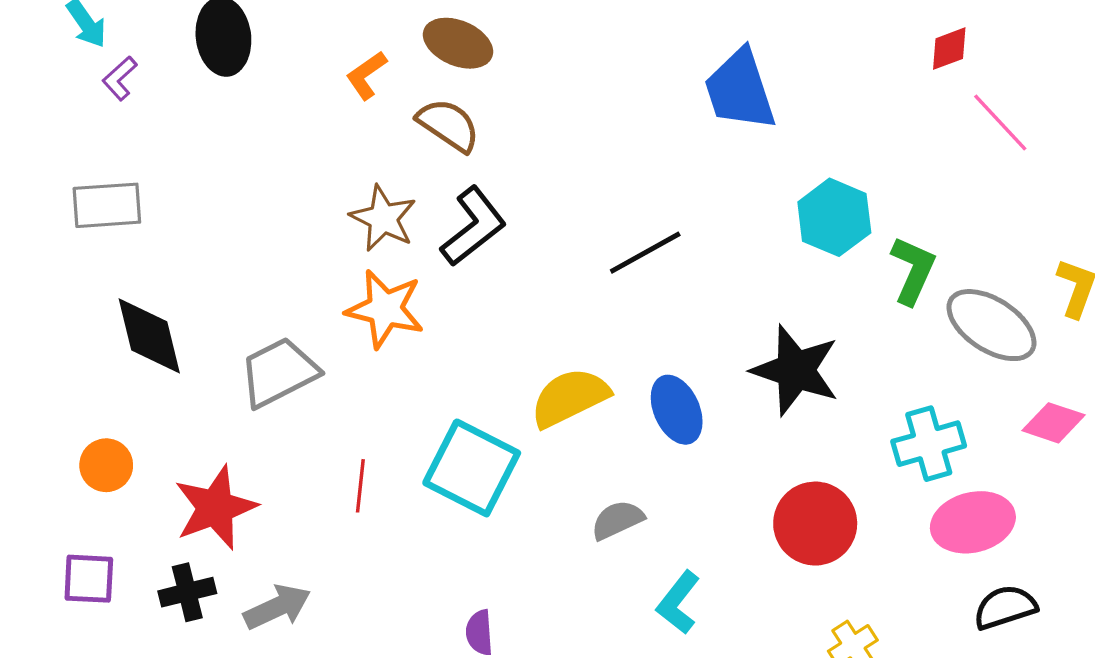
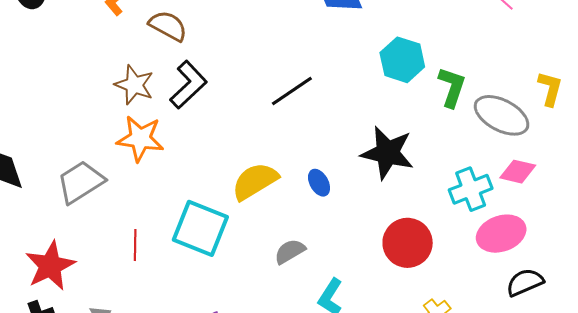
blue ellipse: (677, 410) -> (319, 183), size x0.7
pink diamond: (1054, 423) -> (518, 172), moved

